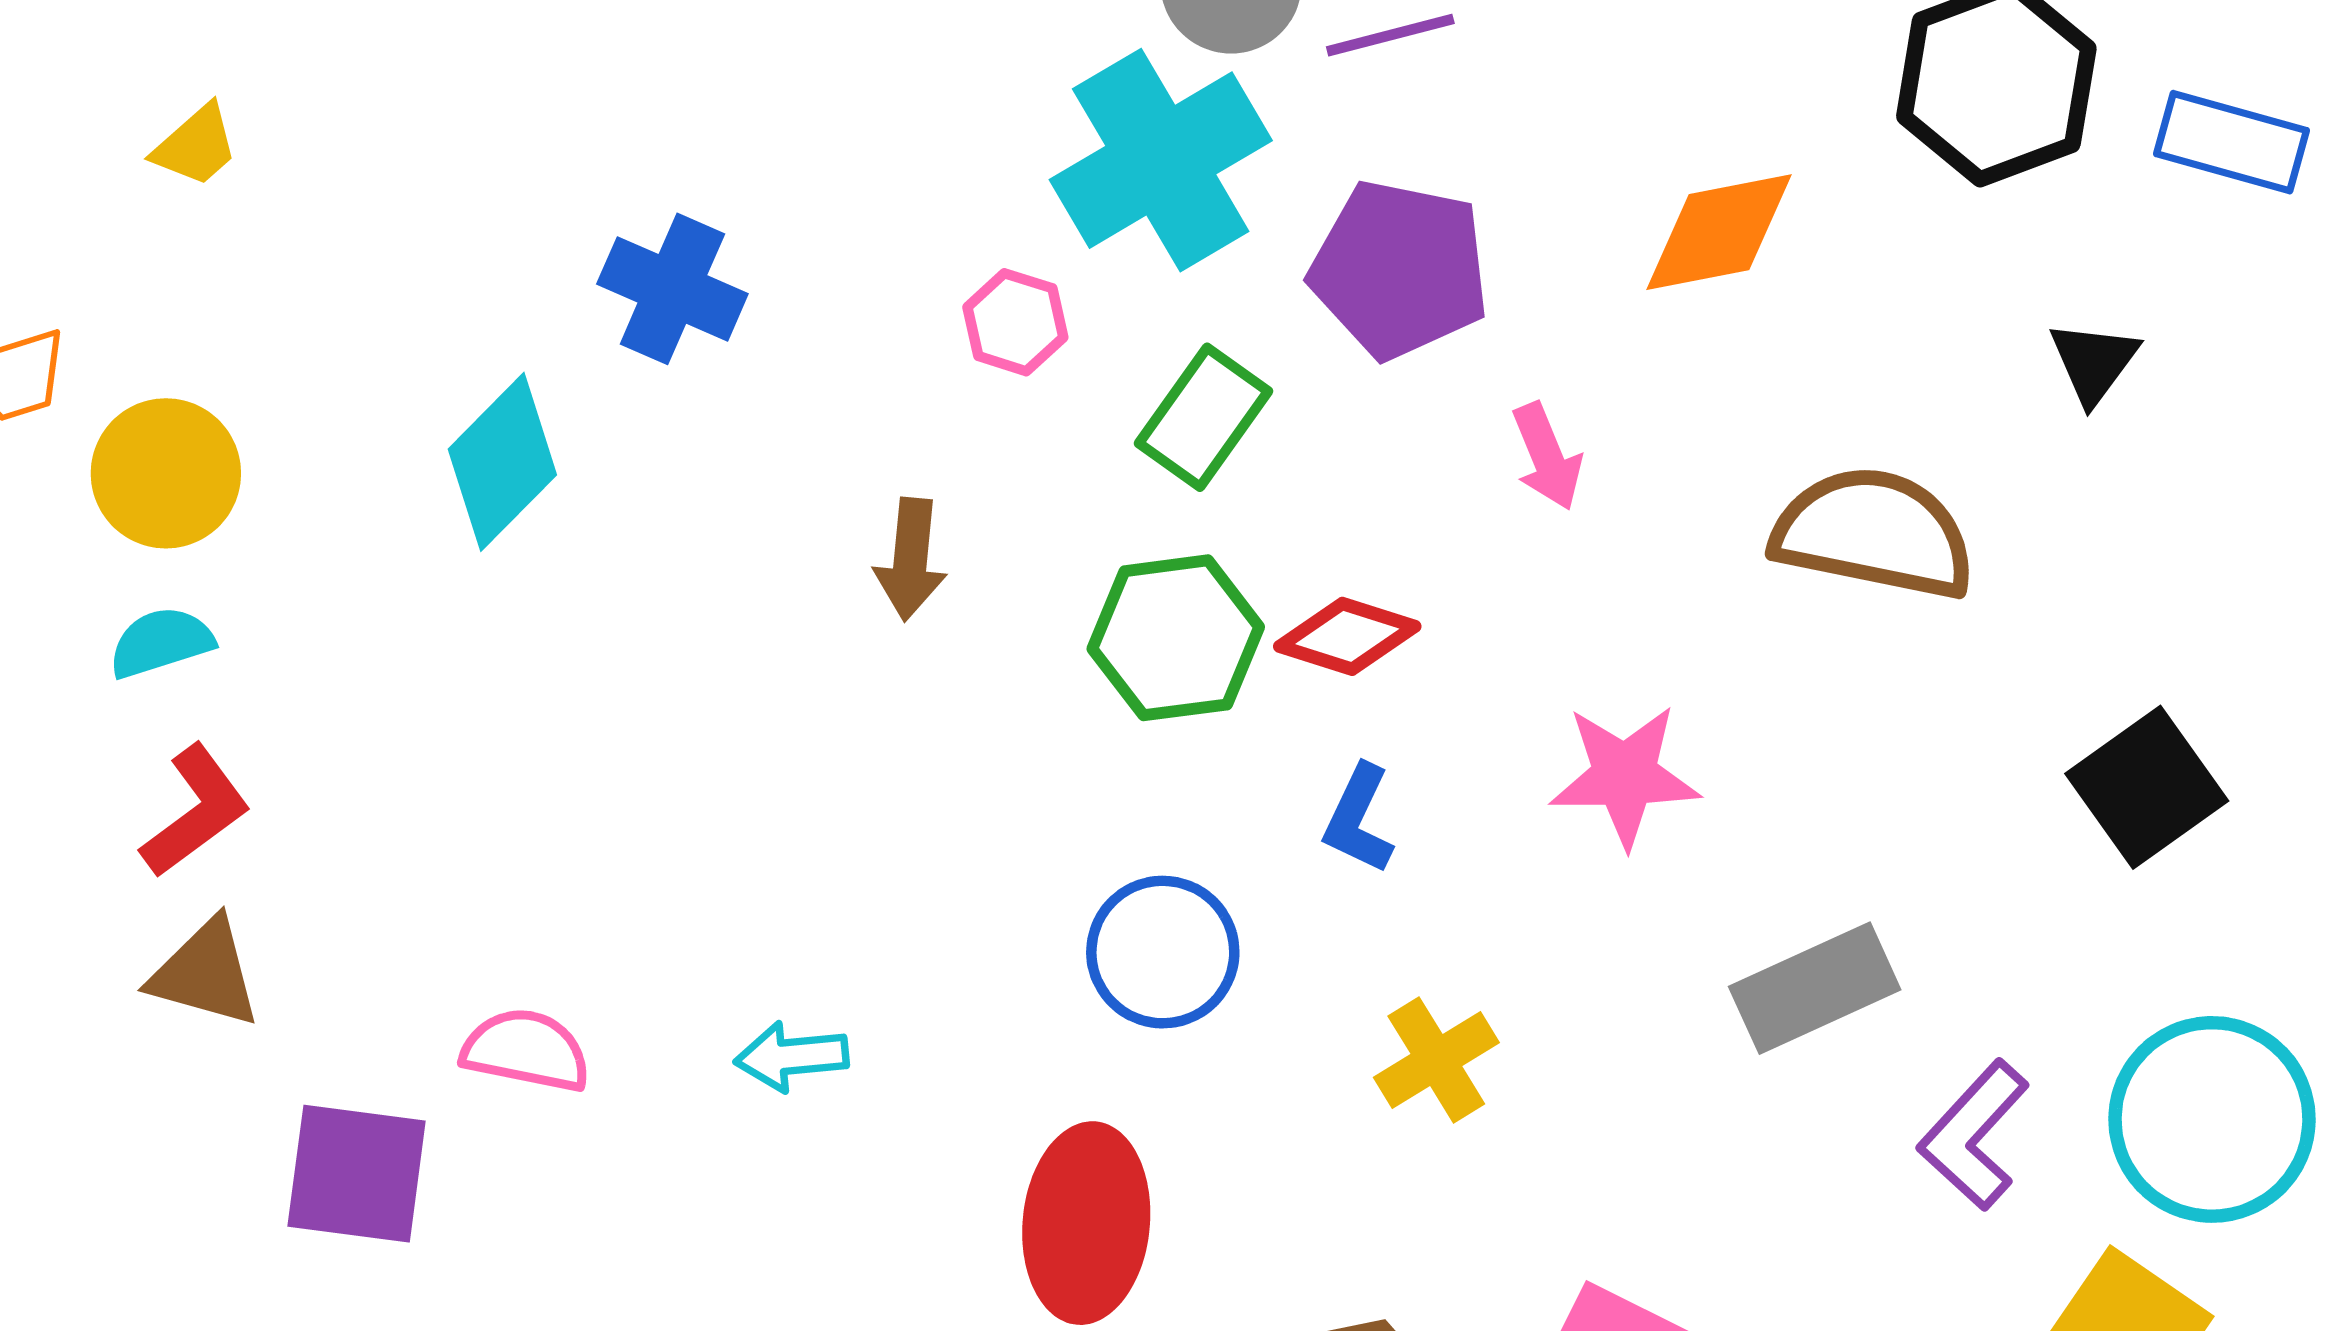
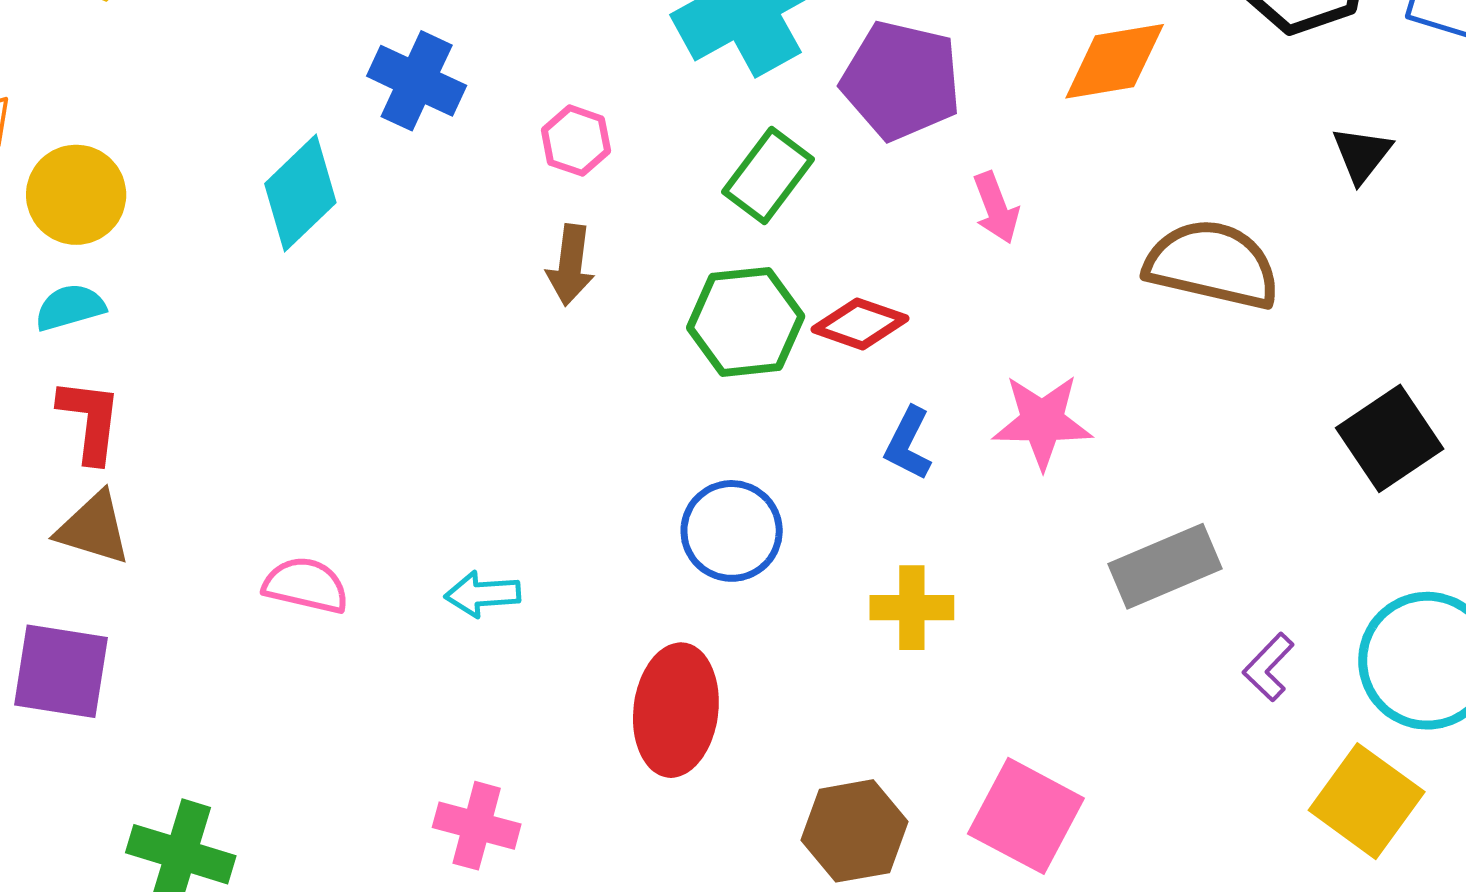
pink hexagon: (1015, 322) -> (576, 141), moved
red L-shape: (196, 811) -> (90, 420), turned -48
blue L-shape: (1359, 819) -> (908, 444), moved
yellow cross: (1436, 1060) -> (912, 608), turned 30
purple L-shape: (1974, 1135) -> (1268, 667), size x0.7
purple square: (357, 1174) -> (61, 671), moved

